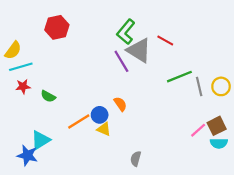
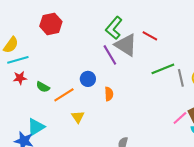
orange semicircle: (120, 104) -> (109, 94), turned 32
blue circle: (100, 115) -> (88, 79), moved
orange line: (79, 121) -> (64, 95), moved
yellow triangle: (104, 129) -> (78, 117), moved, turned 32

